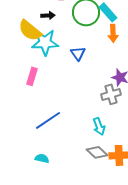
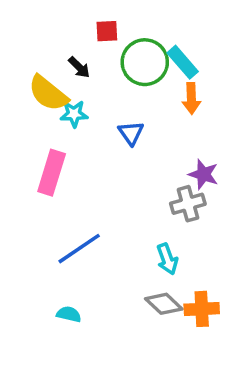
black arrow: (48, 15) -> (79, 67), turned 48
cyan star: (45, 42) -> (74, 114), size x0.6
pink rectangle: (32, 76) -> (52, 173), size x1.4

